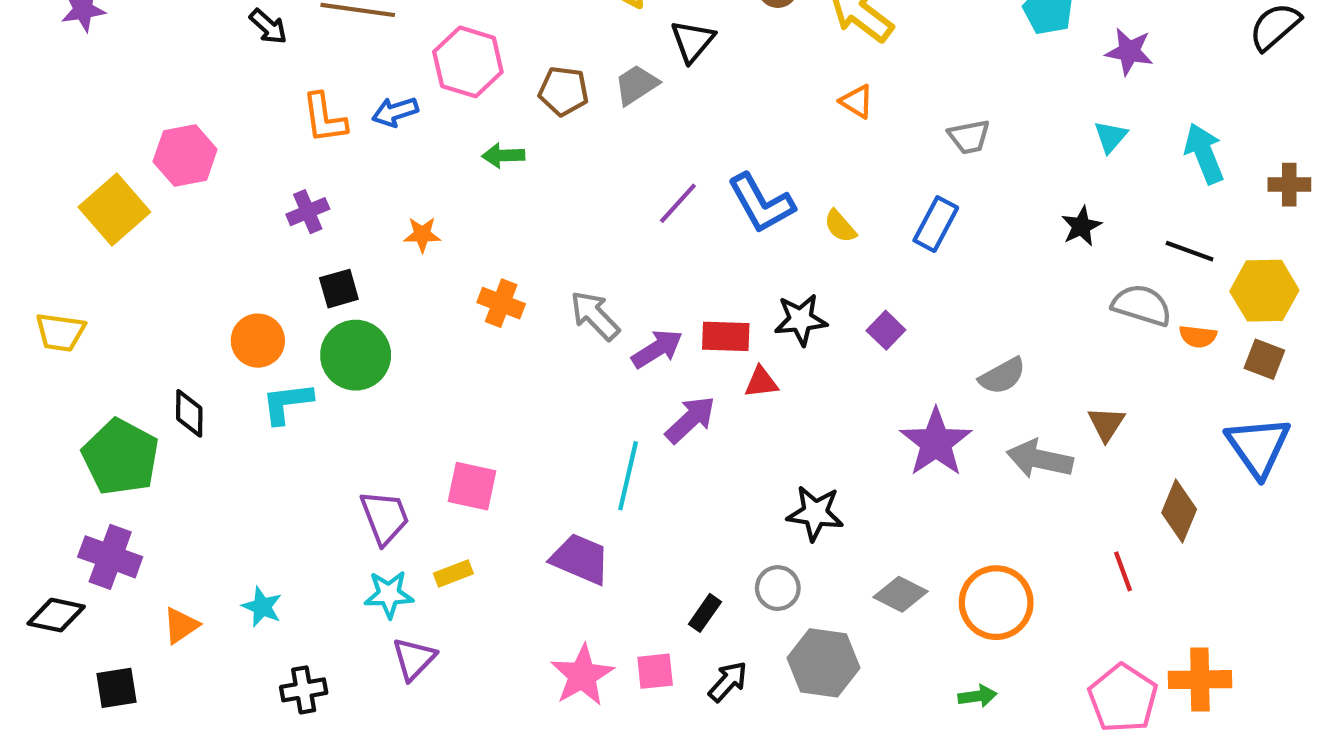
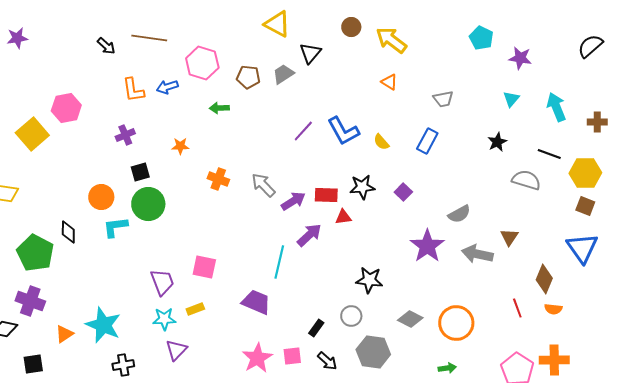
orange semicircle: (1198, 336) -> (553, 309), moved
cyan star: (262, 607) -> (103, 325), size x1.8
black arrow: (728, 682) -> (327, 361), turned 90

